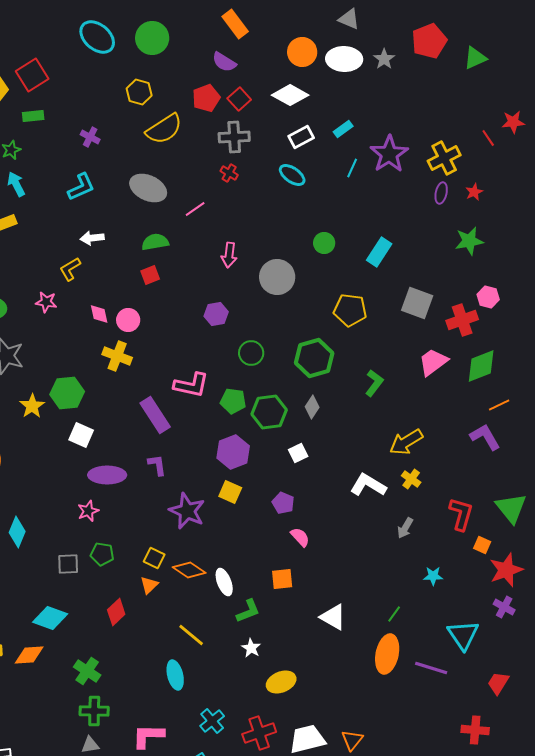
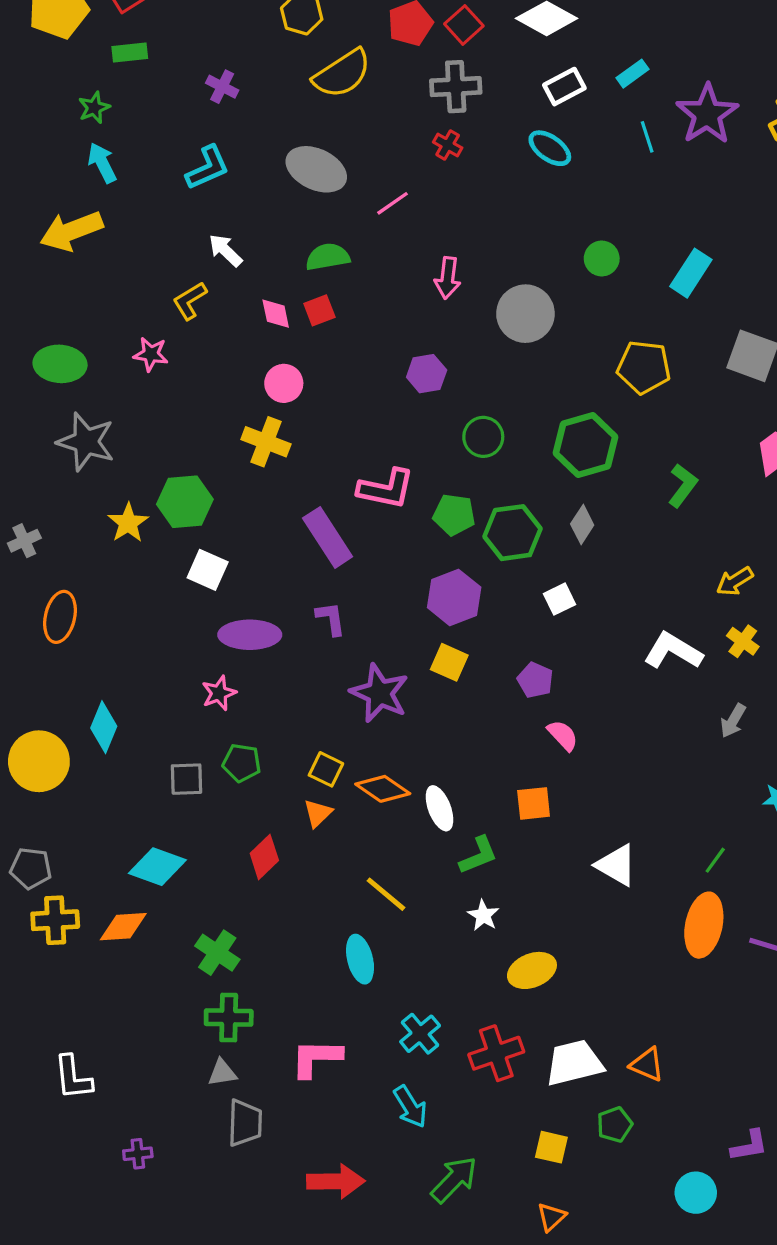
cyan line: (352, 168) -> (647, 137), turned -42
white arrow: (92, 238) -> (225, 250), turned 50
pink diamond: (99, 314) -> (276, 314), moved
yellow arrow: (406, 442) -> (735, 581), size x0.7
orange triangle: (352, 740) -> (647, 1065), turned -45

